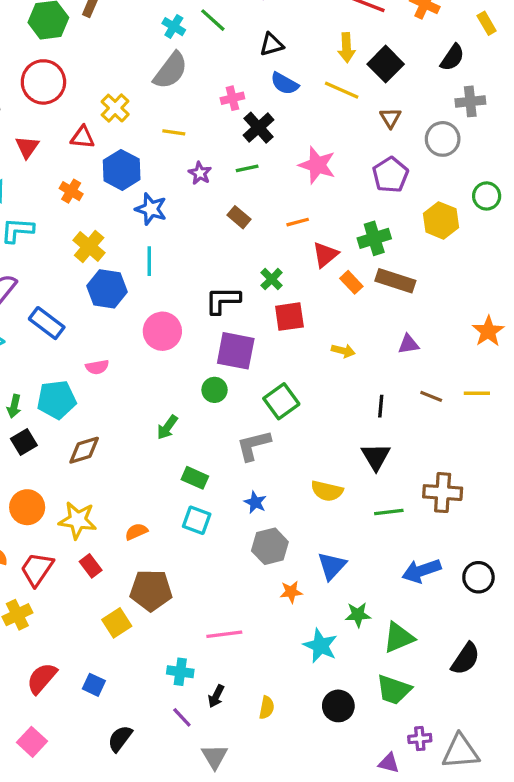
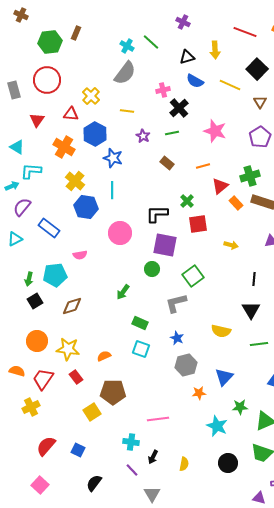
yellow arrow: (346, 48) -> (215, 50), moved
orange cross: (71, 191) -> (64, 147), size x1.5

